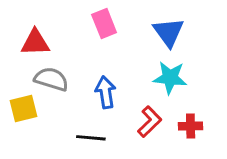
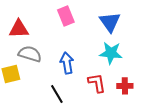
red L-shape: (150, 122) -> (97, 83), turned -55
black line: (91, 138) -> (57, 94), turned 54

